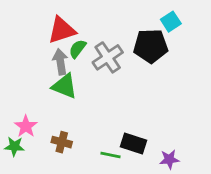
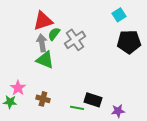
black pentagon: (151, 46) -> (129, 42), moved

